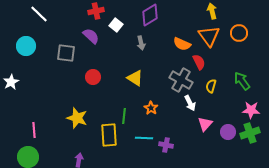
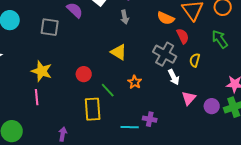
red circle: (93, 77) -> (84, 74), moved
green arrow: (242, 81) -> (220, 39), moved
green line: (124, 116) -> (108, 90), turned -49
yellow star: (77, 118) -> (42, 71), moved
pink line: (34, 130) -> (37, 97), moved
cyan line: (144, 138) -> (130, 127), moved

